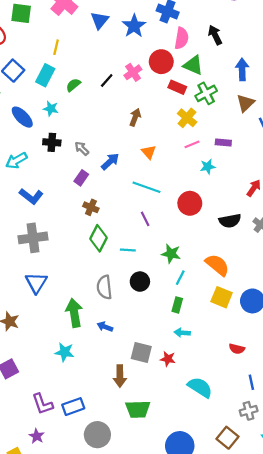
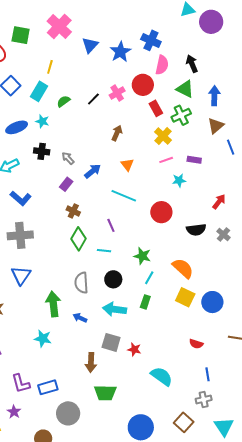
green triangle: (193, 65) -> (185, 89), moved
red rectangle: (177, 87) -> (156, 108), turned 35
blue ellipse: (22, 117) -> (17, 127), turned -70
purple line: (145, 219) -> (111, 225), moved
cyan arrow: (182, 333) -> (115, 309), moved, size x1.6

